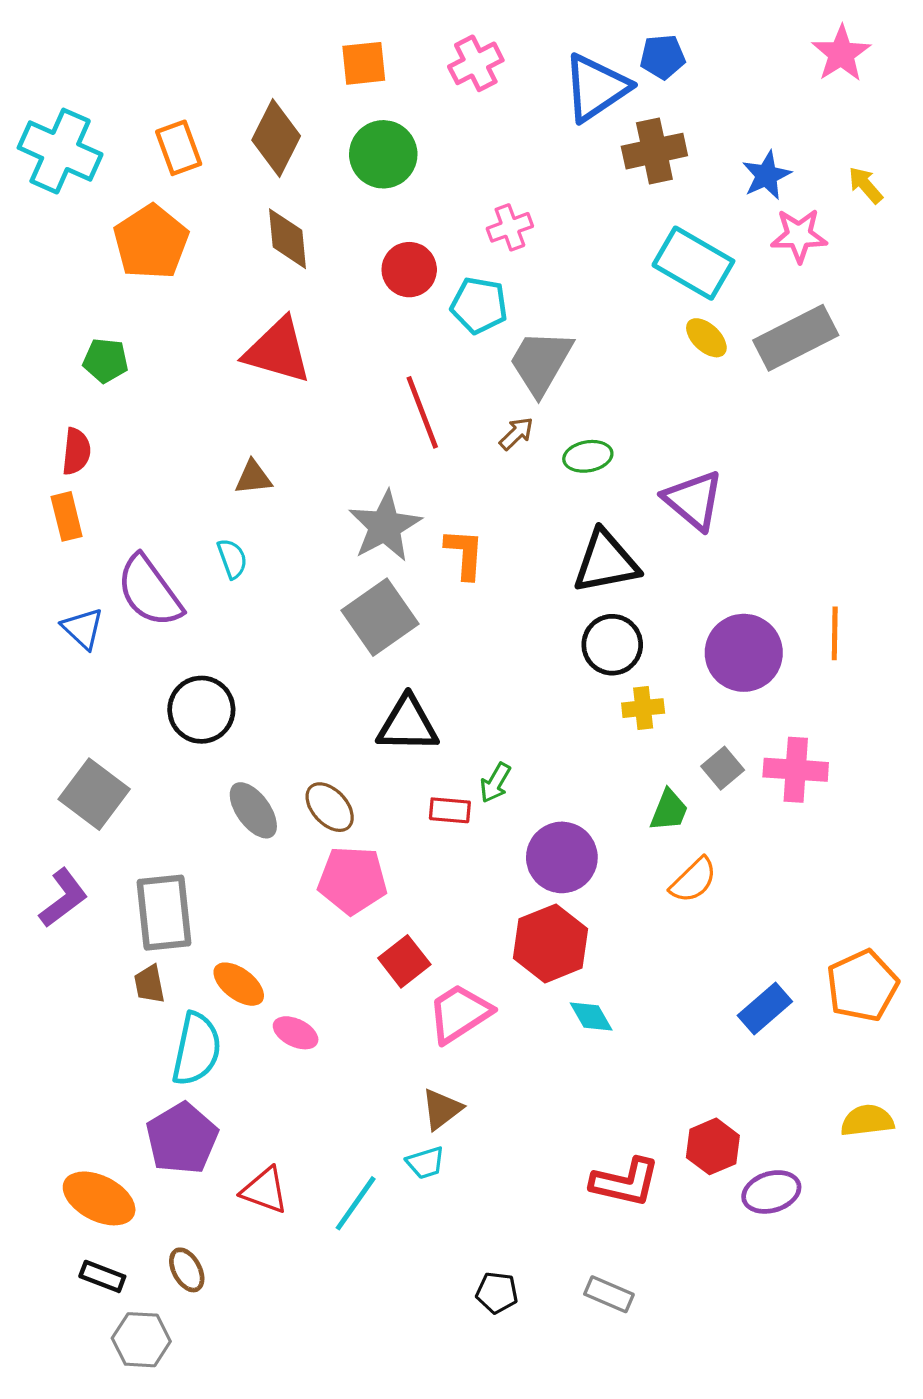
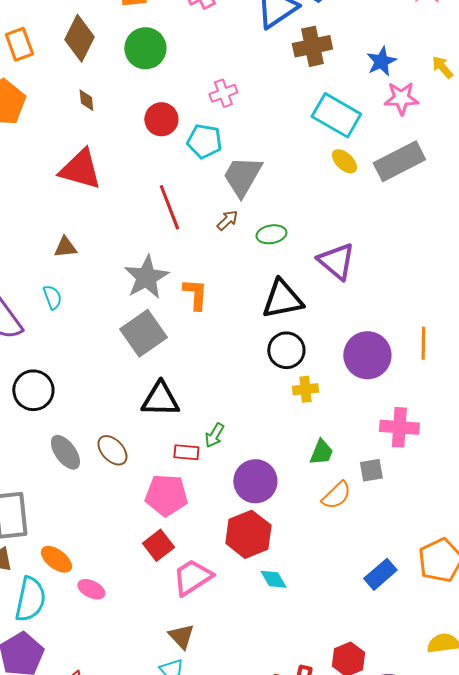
brown diamond: (287, 239) -> (86, 100), size x0.6
gray square: (723, 768) -> (371, 470), moved, turned 30
pink pentagon: (352, 880) -> (166, 495), moved
brown triangle: (442, 1109) -> (181, 636), turned -36

